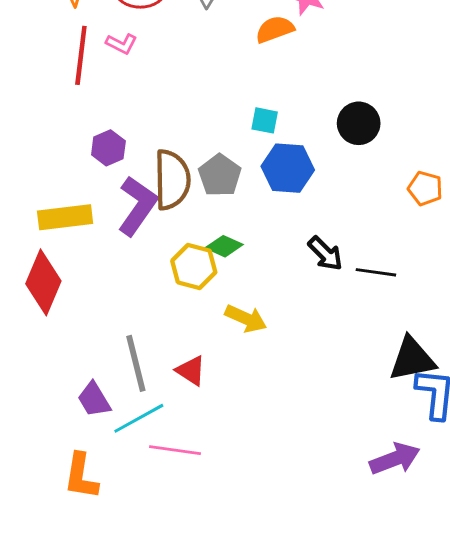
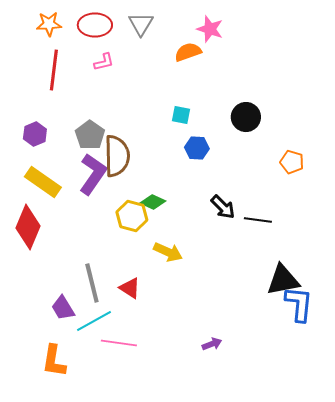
pink L-shape: (121, 44) -> (104, 62), moved, turned -40
purple hexagon: (108, 148) -> (35, 134), moved
blue hexagon: (288, 168) -> (197, 148), size x0.7
gray pentagon: (220, 175) -> (90, 135), moved
yellow rectangle: (65, 217) -> (43, 182), turned 42
purple arrow: (395, 459) -> (212, 344), moved, size x0.6

